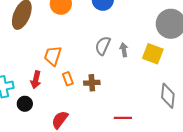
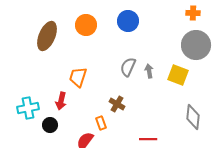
orange rectangle: (68, 79) -> (101, 123), moved
brown cross: (92, 83) -> (117, 104), turned 35

